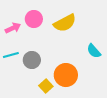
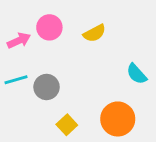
yellow semicircle: (65, 23) -> (94, 33), size x0.7
orange circle: (66, 75) -> (118, 119), moved

